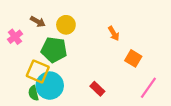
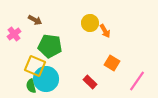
yellow circle: (66, 25) -> (90, 23), moved
orange square: (133, 58) -> (112, 63), moved

